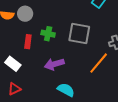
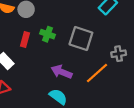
purple arrow: (54, 64) -> (61, 72), moved, turned 30

